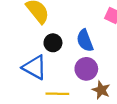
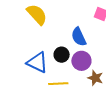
black circle: (53, 43) -> (62, 55), moved

